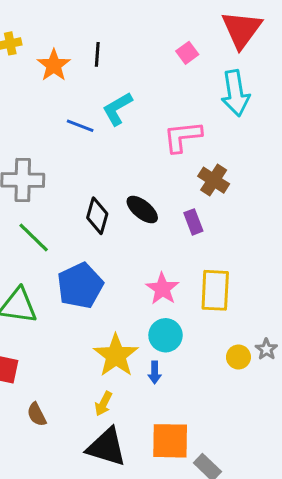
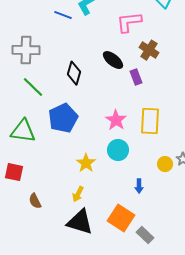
black ellipse: (142, 210) -> (113, 60), moved
yellow star: (116, 355) -> (86, 163), size x0.7
blue arrow: (155, 373) -> (139, 186), moved
orange square: (170, 441) -> (121, 218), turned 32

